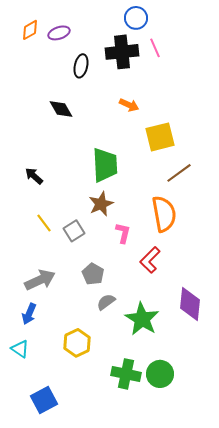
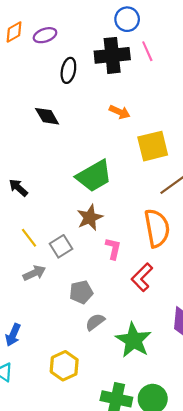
green trapezoid: (105, 165) -> (94, 176), turned 63
gray pentagon: (93, 274) -> (81, 292), turned 30
gray arrow: (40, 280) -> (34, 273), moved, size x0.7

